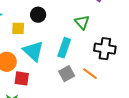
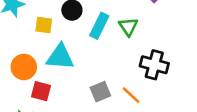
cyan rectangle: (64, 48) -> (99, 26), moved
cyan triangle: (33, 51) -> (60, 57), turned -45

